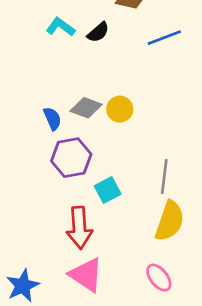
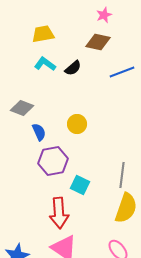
gray diamond: (86, 108) -> (22, 108), moved
yellow circle: (120, 109) -> (77, 124), moved
cyan square: (108, 190) -> (80, 185), turned -36

